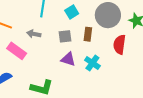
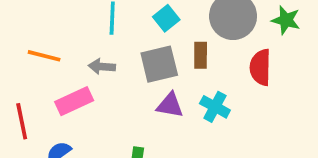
gray square: (65, 36) -> (159, 64), size x1.5
pink rectangle: (17, 51) -> (74, 101), turned -54

